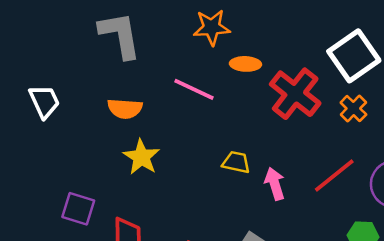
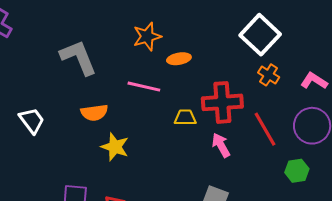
red cross: (295, 94) -> (222, 102), moved, turned -30
yellow trapezoid: (236, 162) -> (185, 117), moved
red line: (334, 175) -> (265, 129), turned -69

